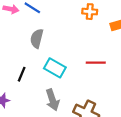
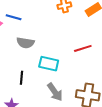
gray semicircle: (37, 39) -> (25, 43), turned -78

